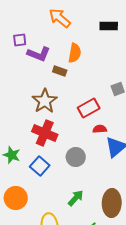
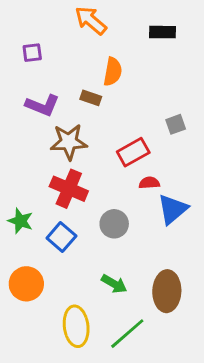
purple L-shape: (39, 54) -> (42, 105), moved
brown star: (45, 101) -> (69, 142), turned 30
green arrow: (76, 198) -> (114, 284), turned 78

